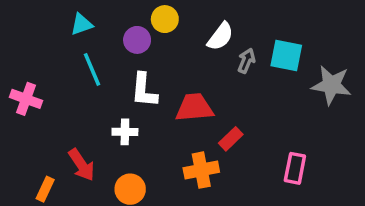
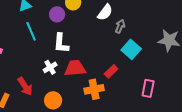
cyan square: (286, 56) -> (131, 49), moved, turned 30
red trapezoid: (194, 108) -> (75, 68), moved
white cross: (125, 132) -> (50, 67), turned -32

